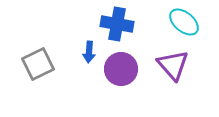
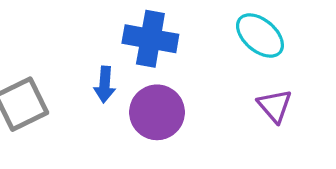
purple triangle: (173, 65) -> (275, 106), moved, size x0.7

